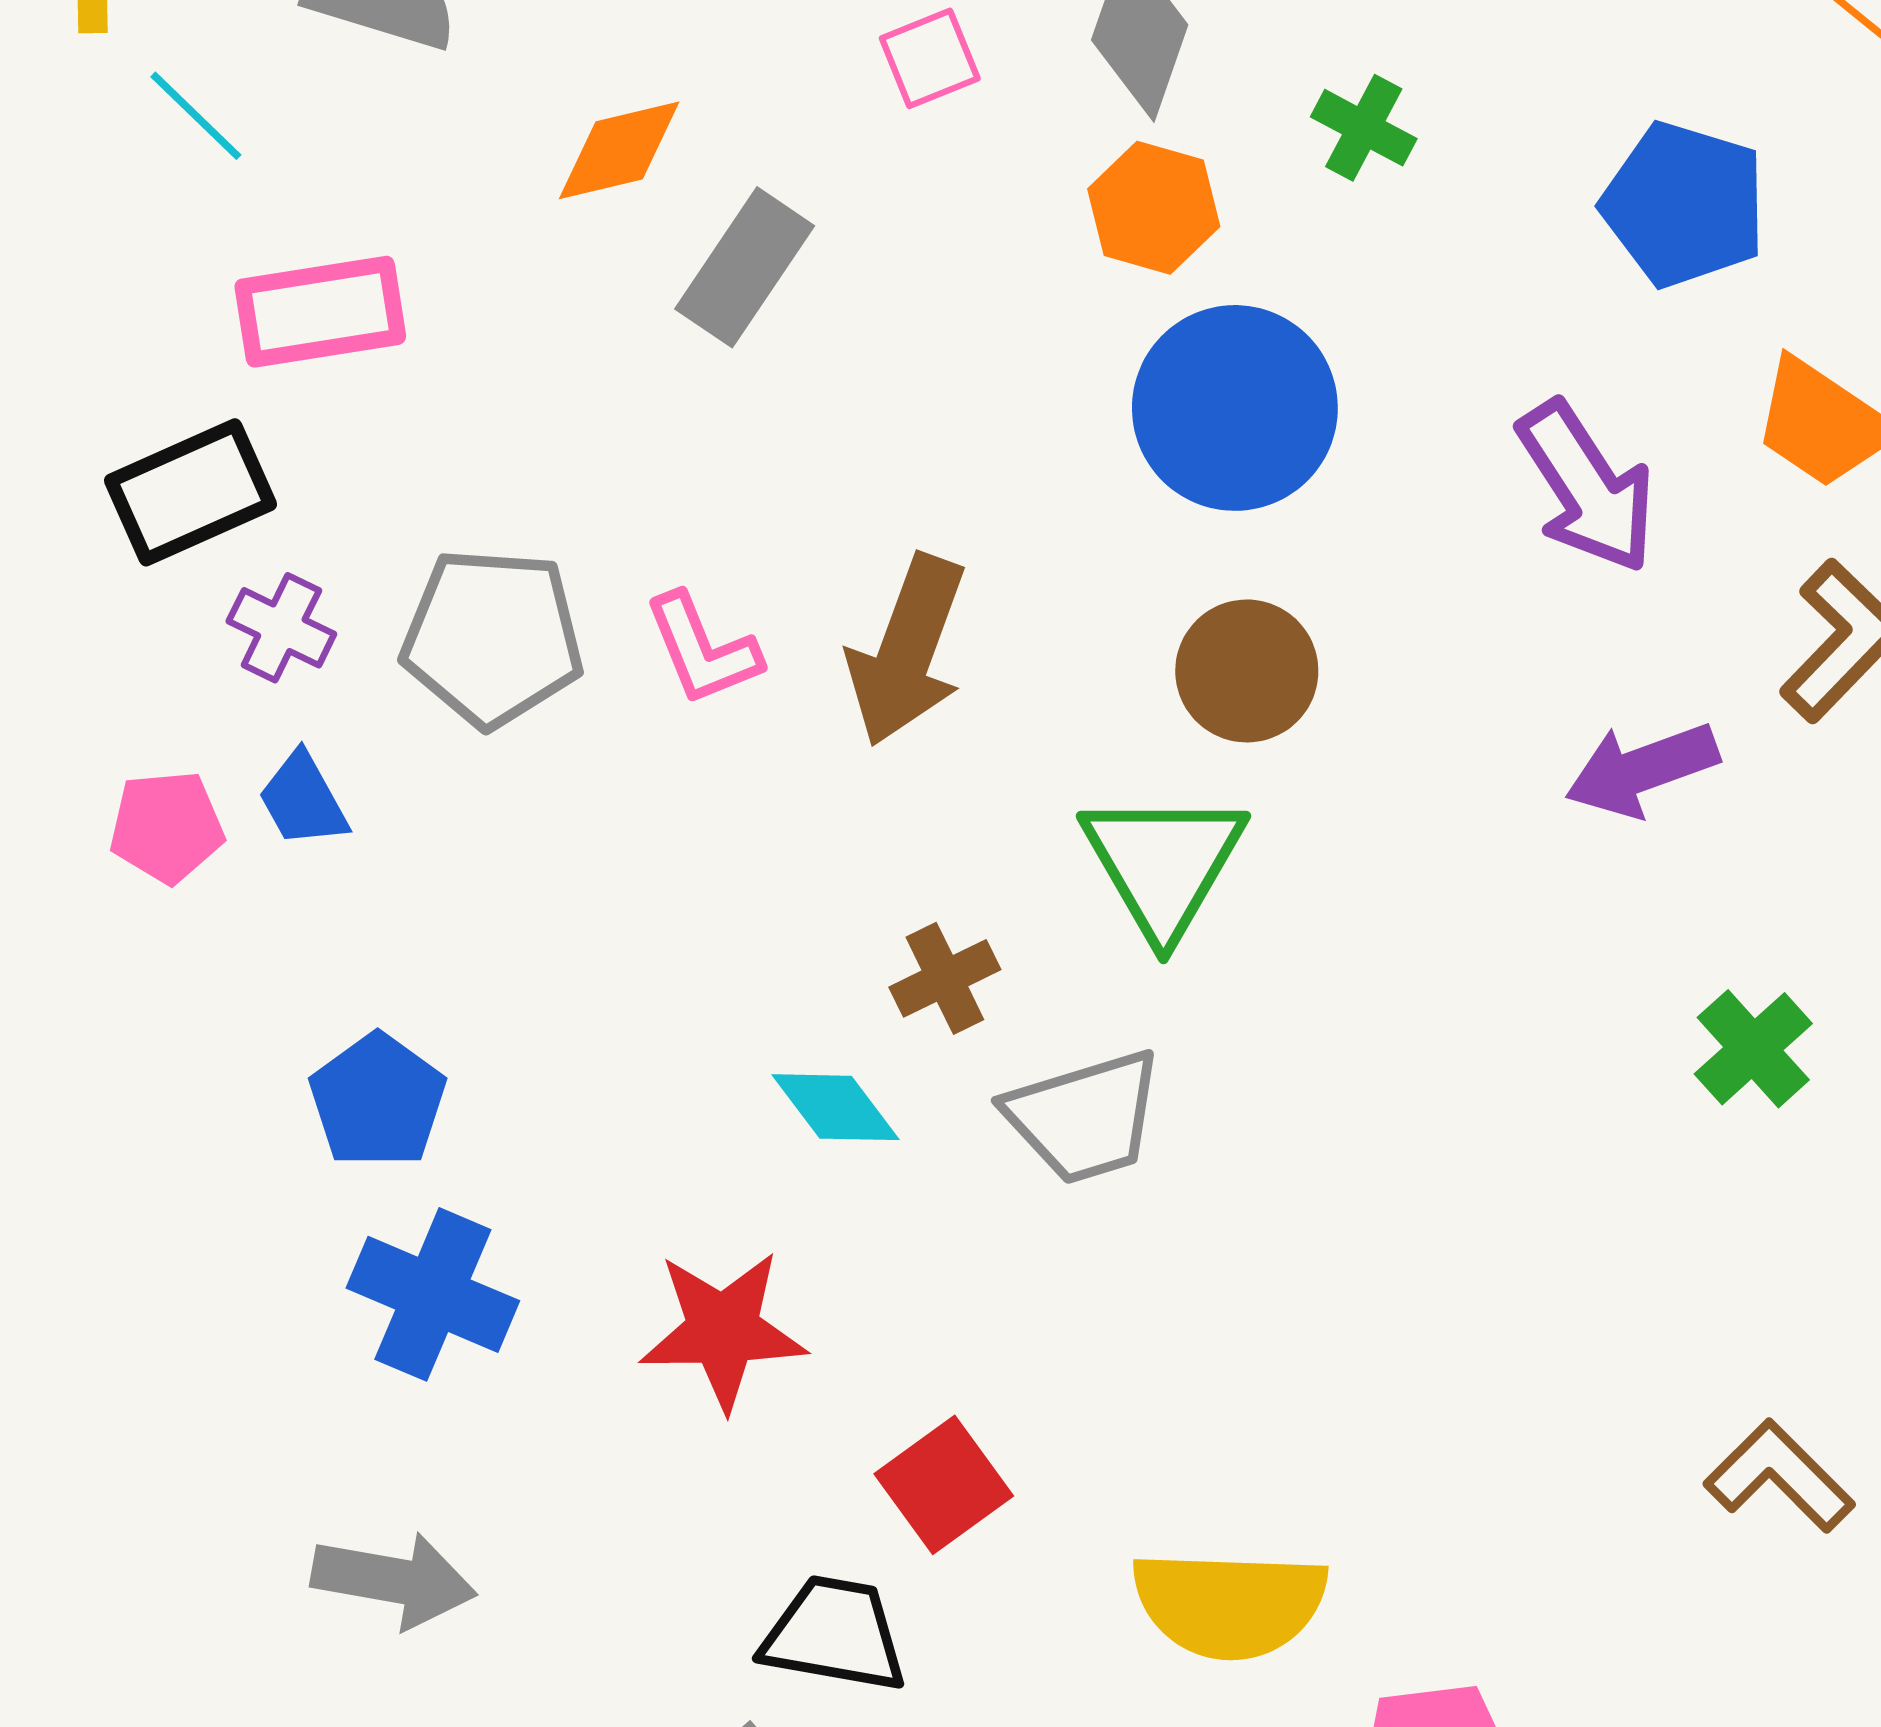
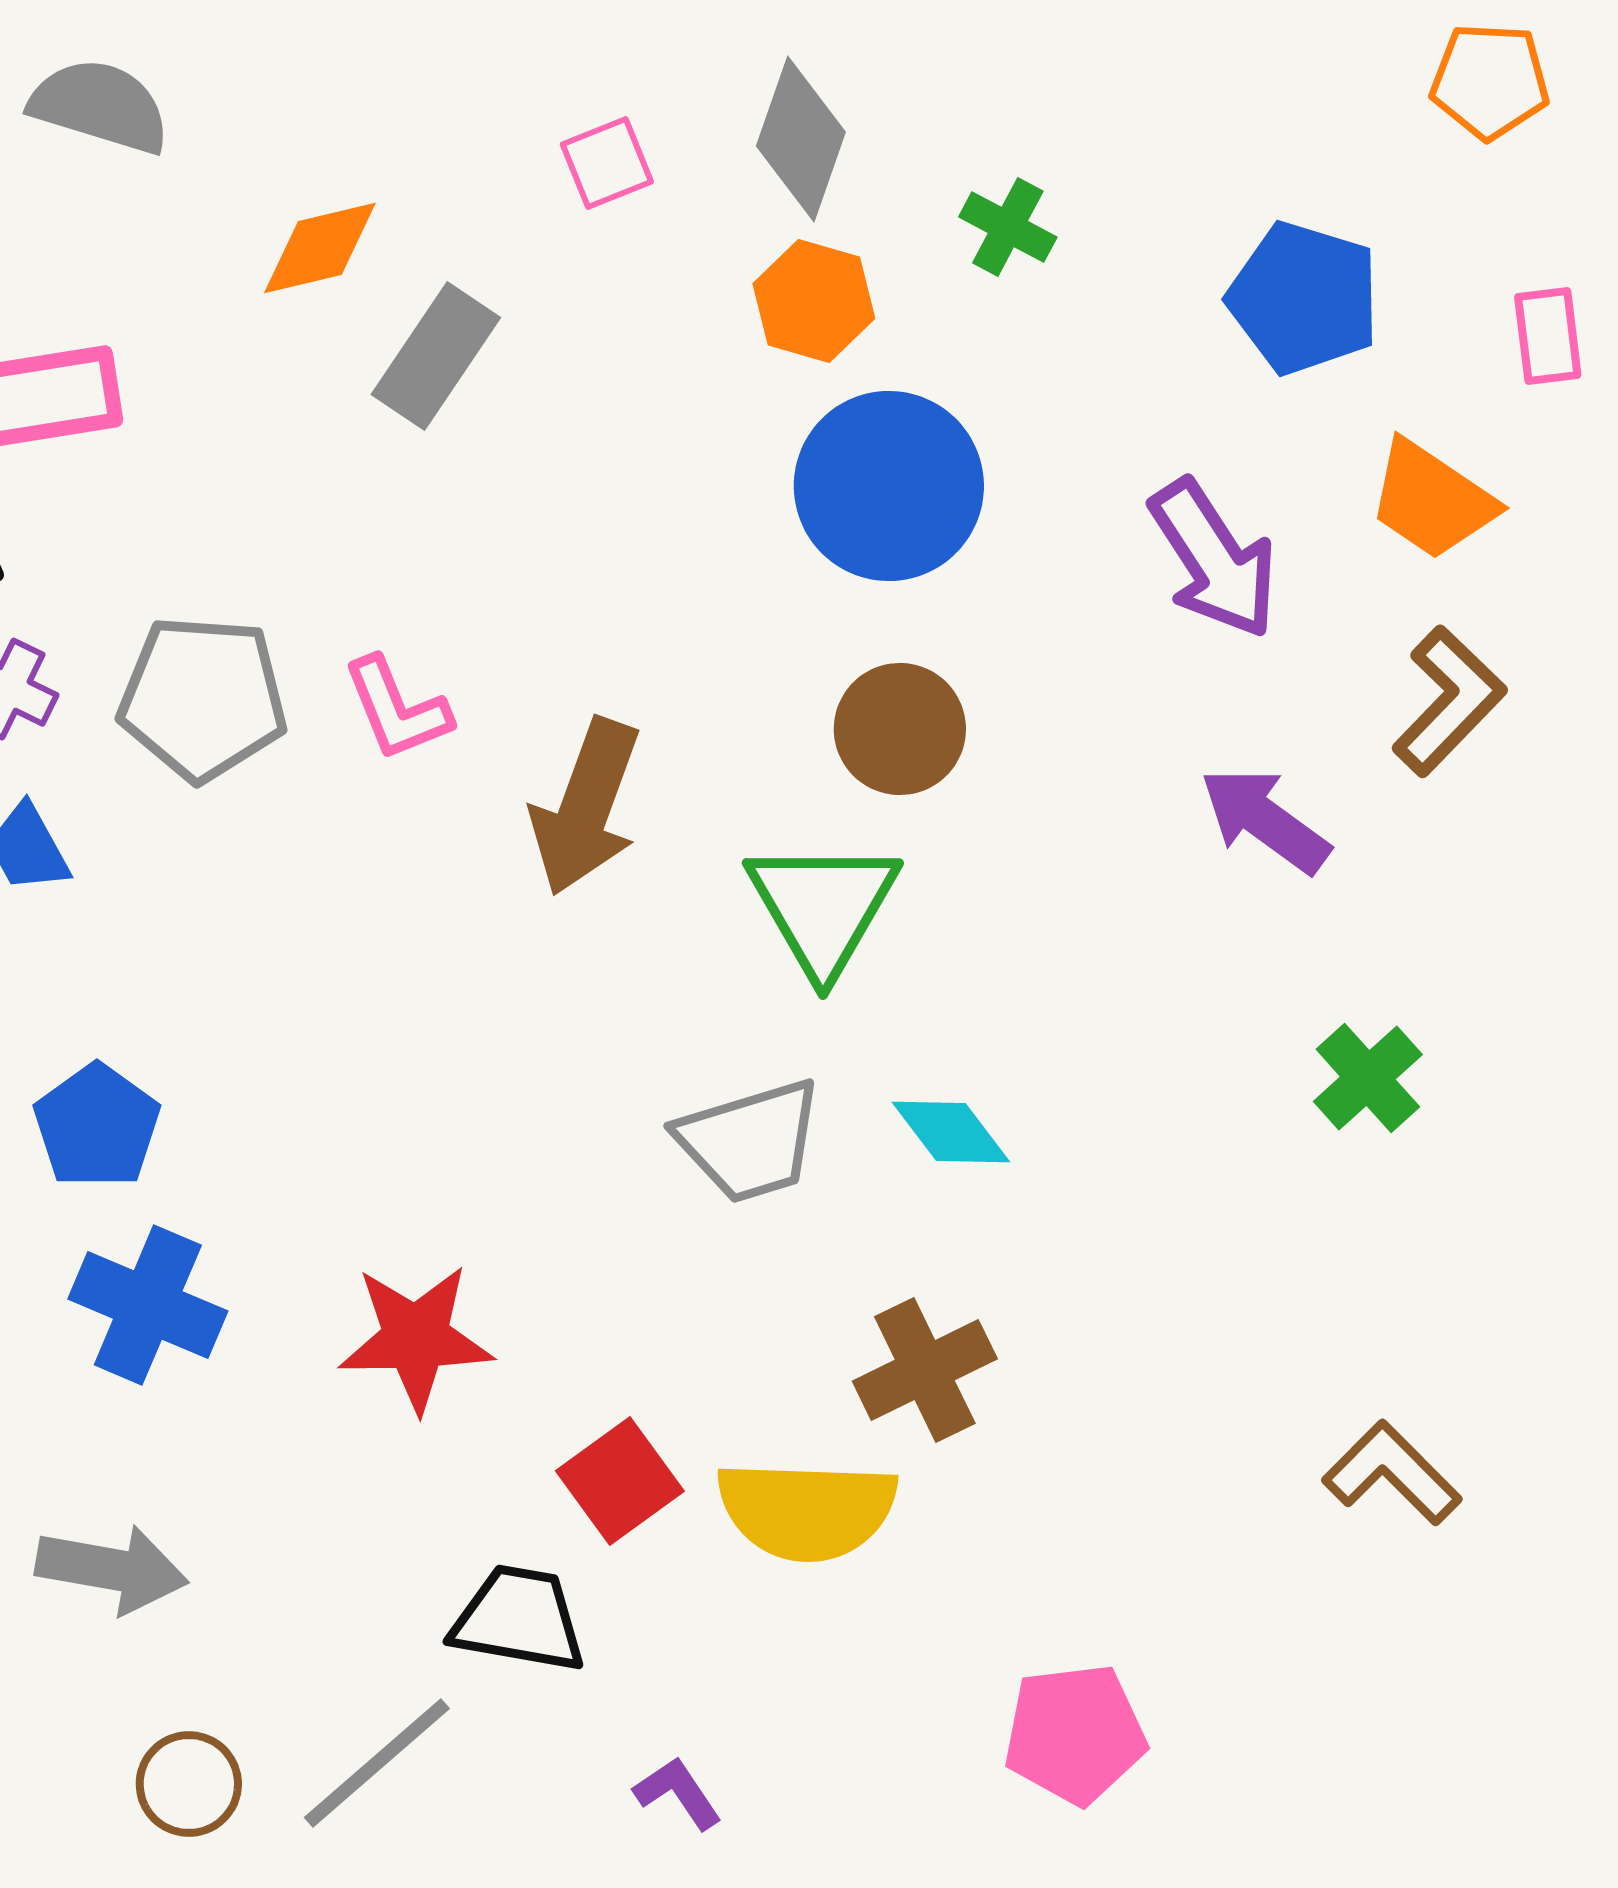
brown arrow: (907, 650) -> (586, 807), moved
purple arrow: (1642, 769) -> (1265, 820), turned 56
brown cross: (945, 978) -> (925, 1370), moved, size x1.4
cyan diamond: (836, 1107) -> (951, 1132), moved
yellow semicircle: (1229, 1604) -> (807, 1510), moved

